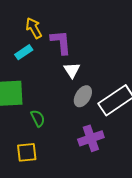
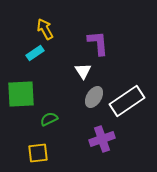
purple L-shape: (61, 42) -> (98, 43), moved
green semicircle: (38, 118) -> (49, 119), turned -90

